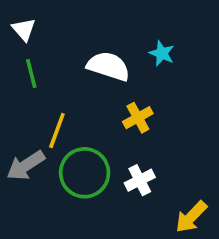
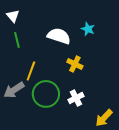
yellow cross: (138, 118) -> (75, 64), turned -35

